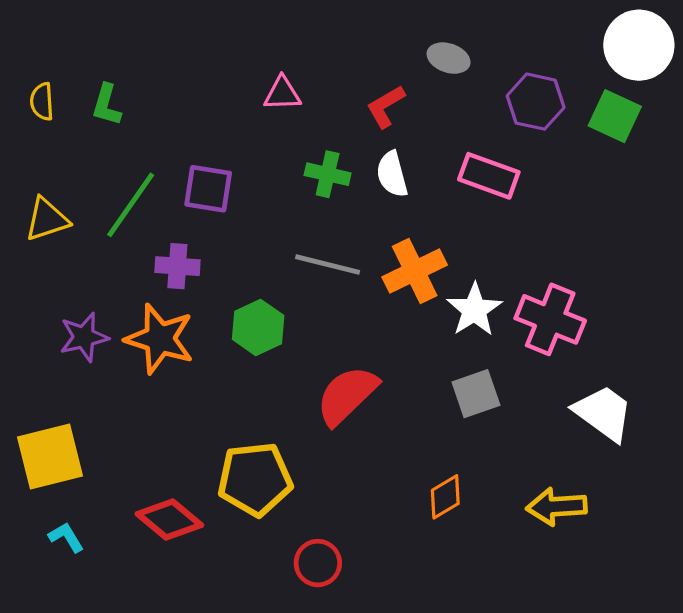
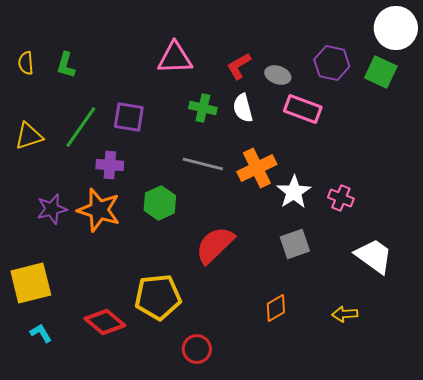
gray ellipse: (449, 58) -> (278, 75), moved
pink triangle: (282, 94) -> (175, 58), size x1.5
pink cross: (550, 319) -> (341, 198), size x0.6
yellow arrow: (557, 507) -> (345, 314), size x0.7

